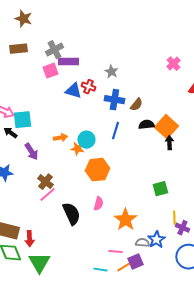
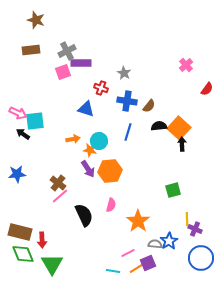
blue triangle: (73, 91) -> (86, 109), moved
purple arrow: (31, 152) -> (88, 169), moved
pink line: (115, 252) -> (128, 253), turned -32

